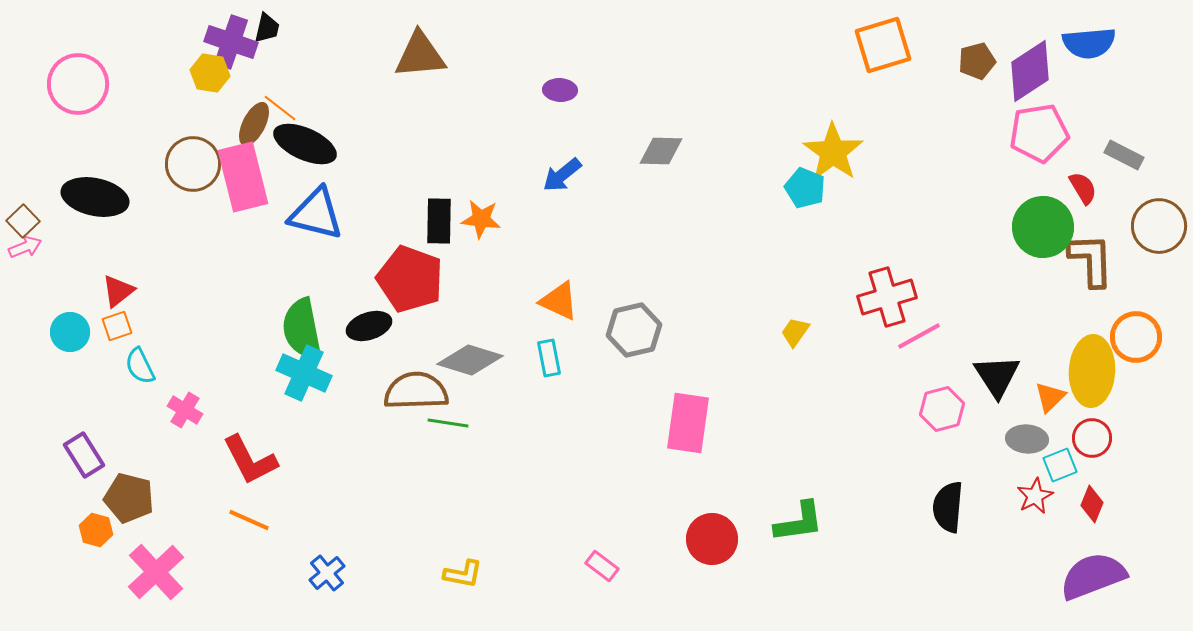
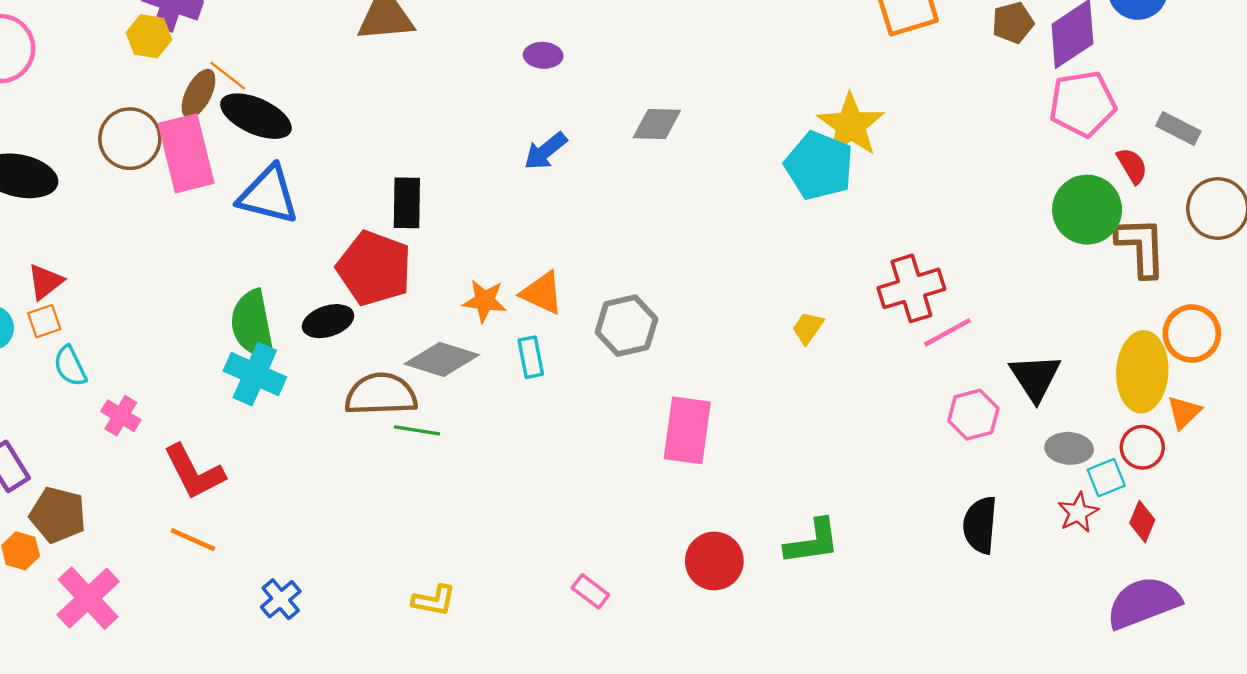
cyan pentagon: (805, 188) -> (819, 166), size x1.5
orange star: (481, 219) -> (485, 301), moved
orange triangle: (1050, 397) -> (1184, 412), moved

